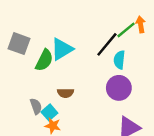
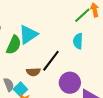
black line: (107, 44) -> (51, 61), moved
purple circle: (119, 88) -> (70, 83), moved

